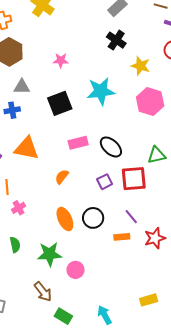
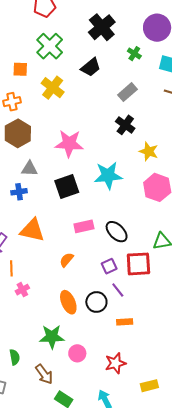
pink star: (61, 60) -> (69, 143), size x1.8
purple line: (131, 217) -> (118, 290), moved
red star: (155, 238) -> (115, 363), moved
green semicircle: (15, 245) -> (15, 357), moved

